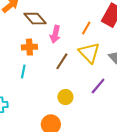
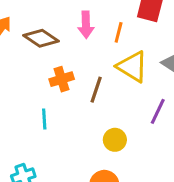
pink arrow: (55, 34) -> (86, 25), moved
orange cross: (29, 47) -> (62, 79), moved

